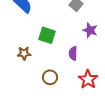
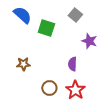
green square: (47, 35) -> (46, 28), moved
red star: (88, 79) -> (75, 90), moved

